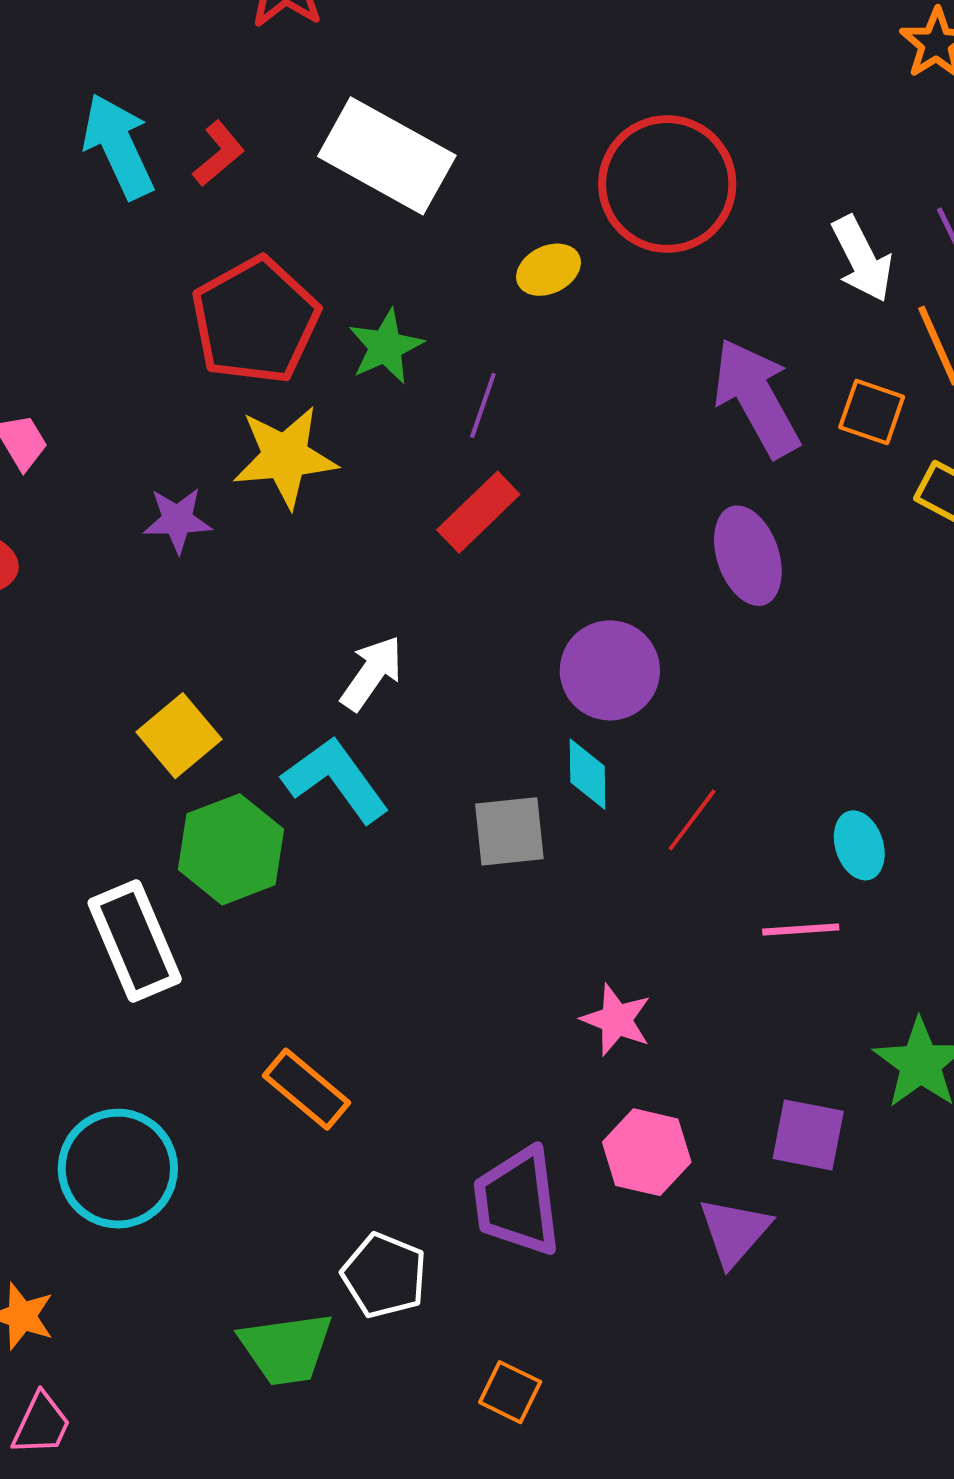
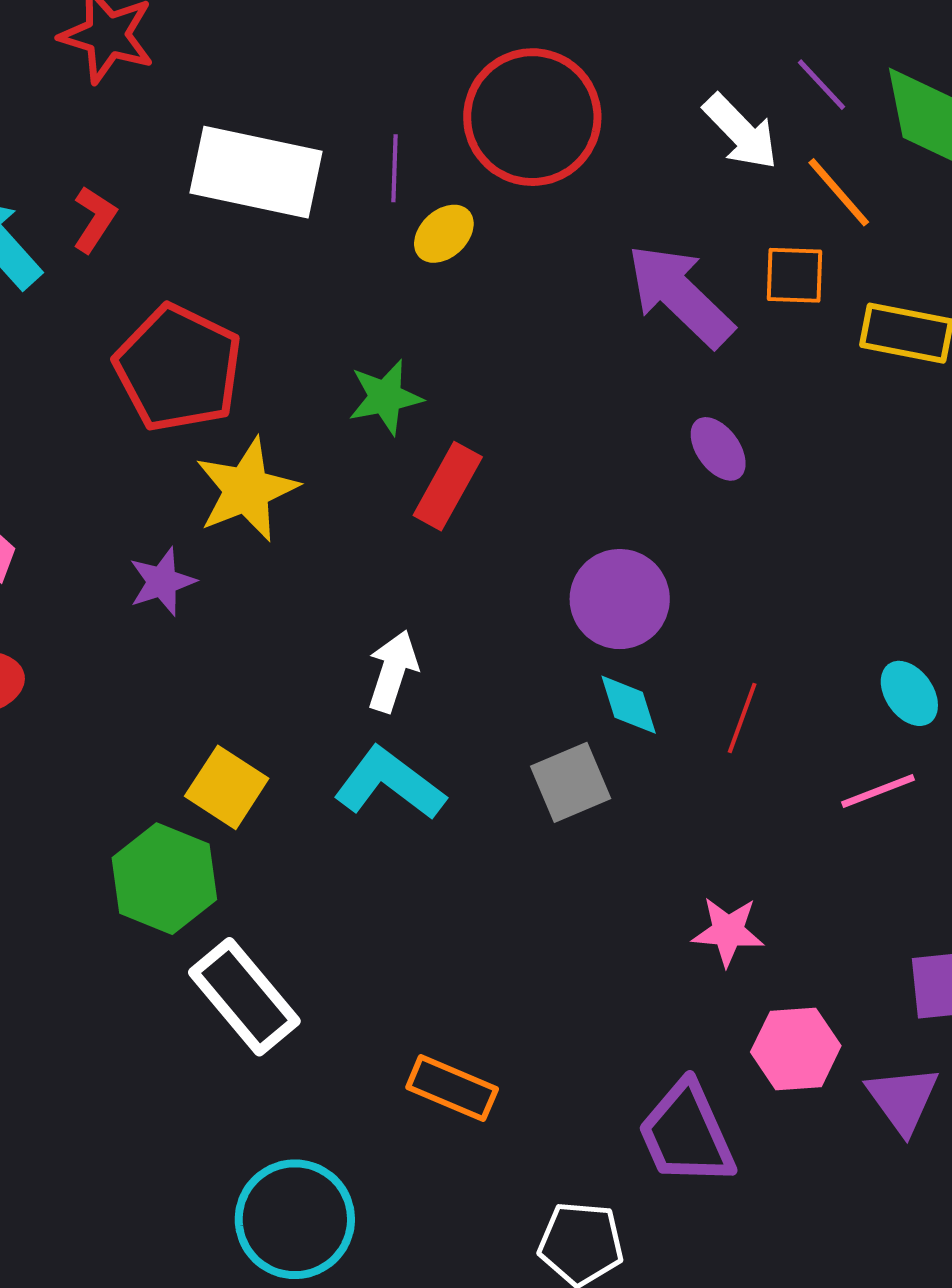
green star: (386, 347) -> (385, 397), moved, turned 30
purple line: (483, 405) -> (395, 168), moved
purple ellipse: (748, 556) -> (718, 449), size x0.7
green hexagon: (231, 849) -> (164, 879), moved

